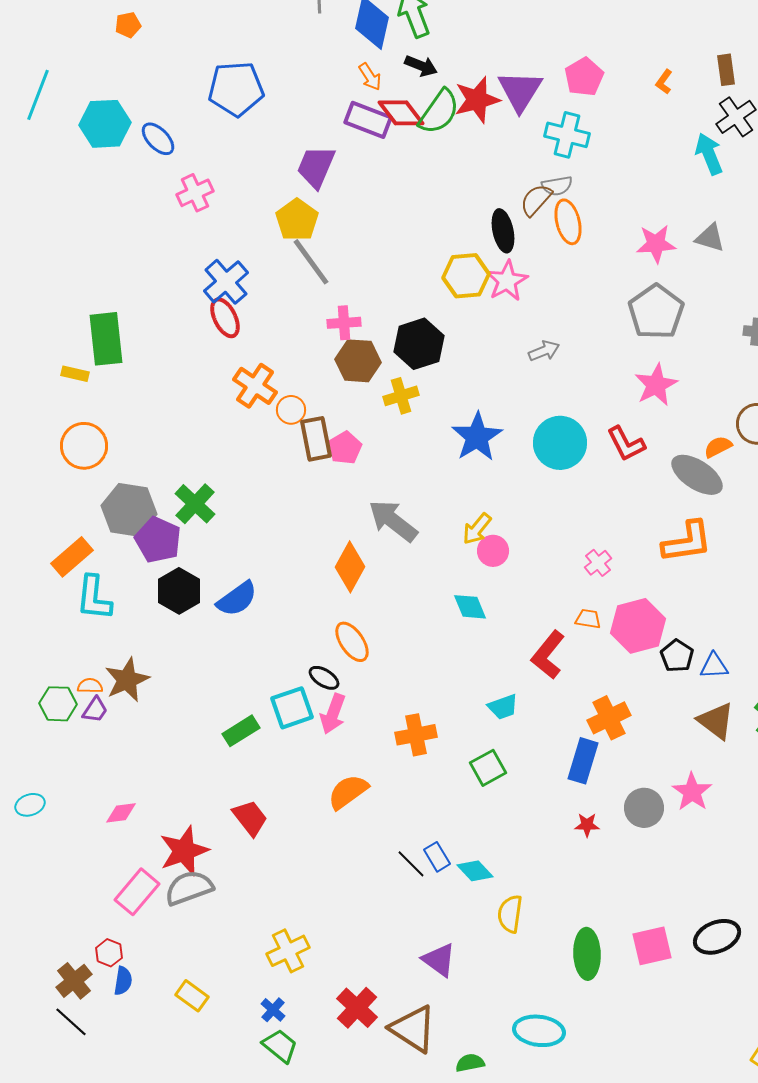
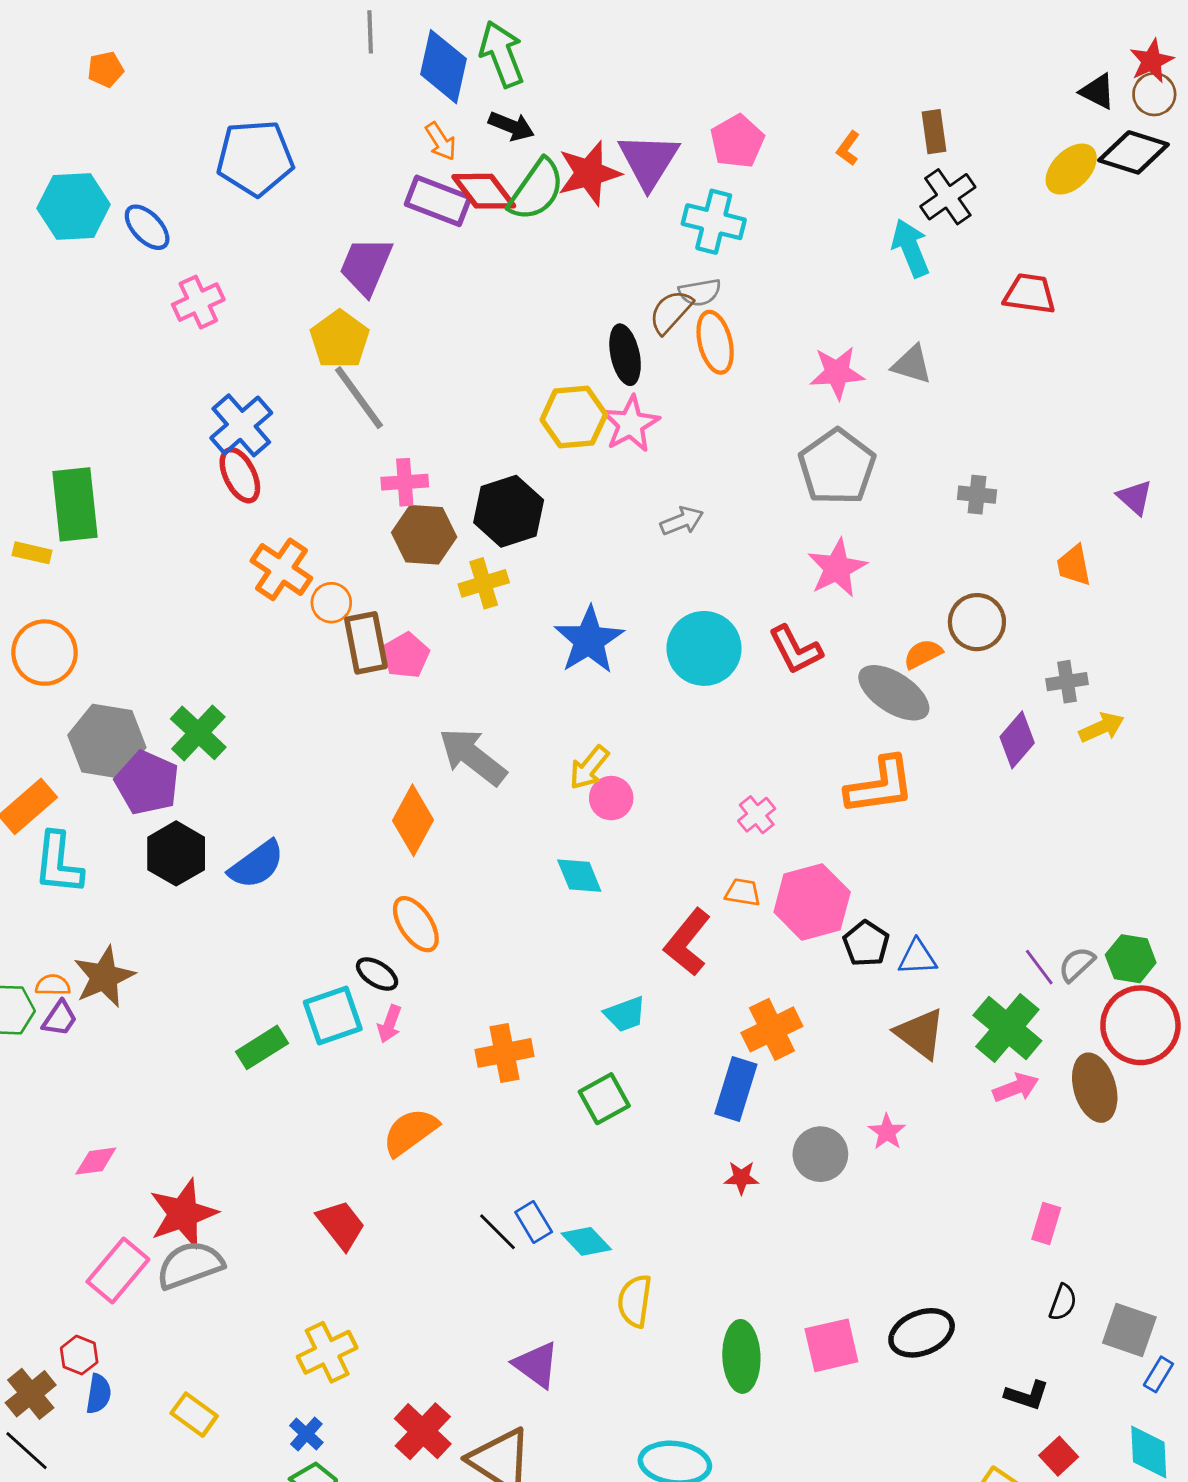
pink arrow: (333, 714) -> (390, 1024), size x0.7
pink star: (692, 792) -> (887, 1132), size x0.7
red trapezoid: (250, 818) -> (341, 1225), moved

